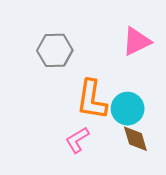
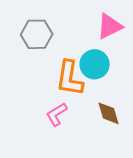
cyan circle: (128, 109) -> (95, 64), moved

